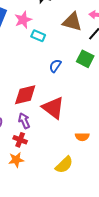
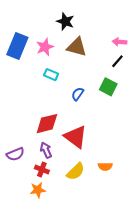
brown triangle: (72, 22) -> (77, 47), moved
cyan rectangle: (38, 36) -> (51, 75), moved
yellow semicircle: (64, 165) -> (76, 172), moved

